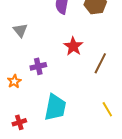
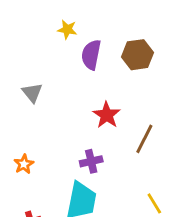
purple cross: (38, 66) -> (91, 161), moved

